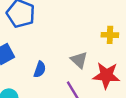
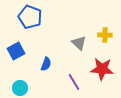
gray triangle: (79, 60) -> (79, 43), moved

